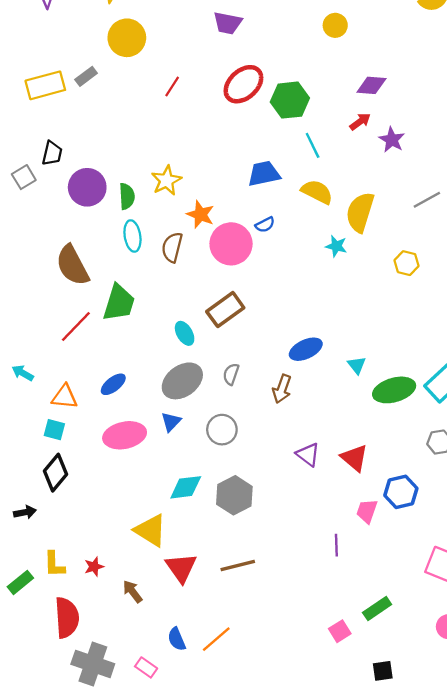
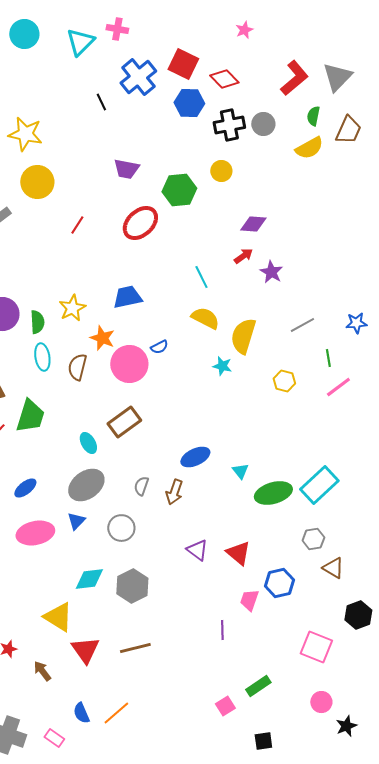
green hexagon: (290, 100) -> (179, 190), moved
blue trapezoid: (264, 174) -> (127, 297), moved
gray semicircle: (231, 374) -> (141, 486), moved

